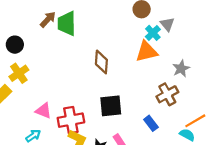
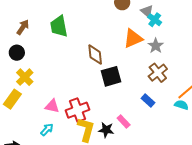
brown arrow: (48, 19) -> (23, 27), moved
cyan cross: (153, 33) -> (155, 20), moved
gray star: (181, 69) -> (156, 46), moved
black square: (111, 106) -> (111, 76), moved

